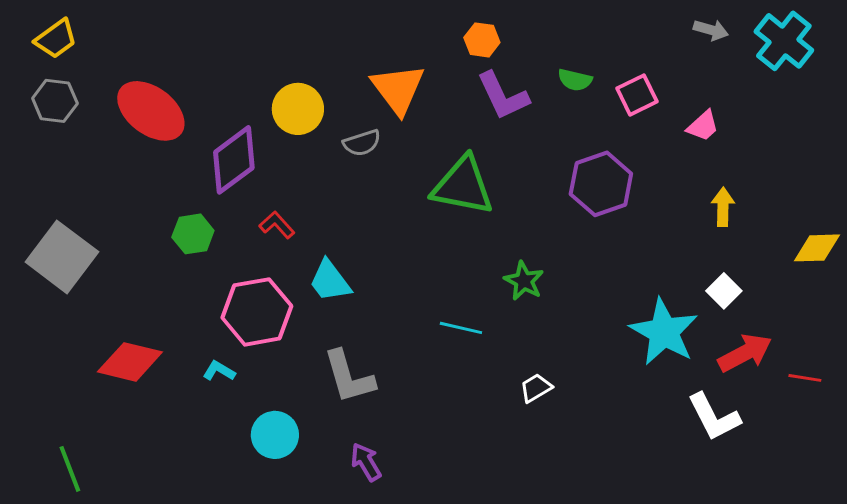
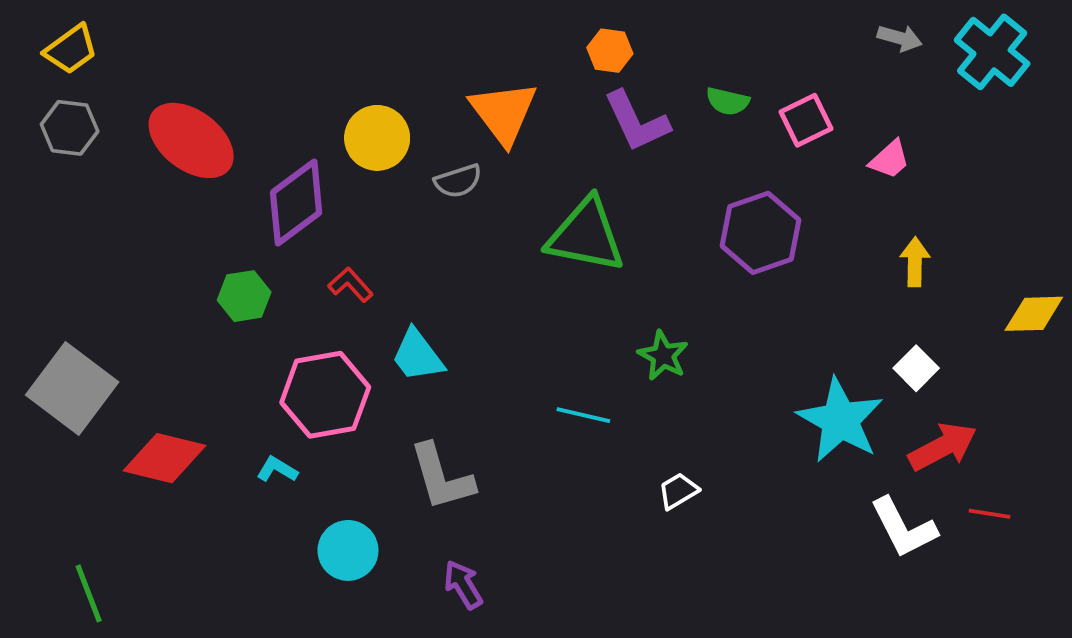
gray square: (62, 257) -> (72, 388), moved
red line: (805, 378) -> (990, 514), moved

